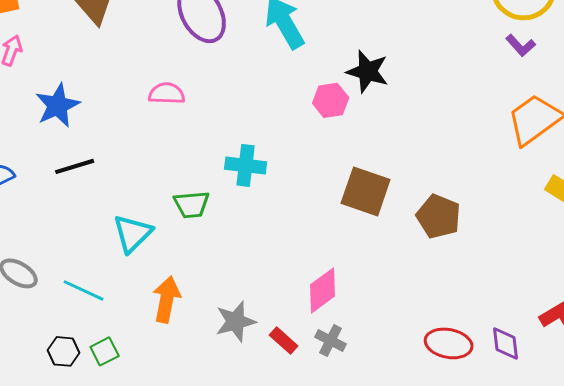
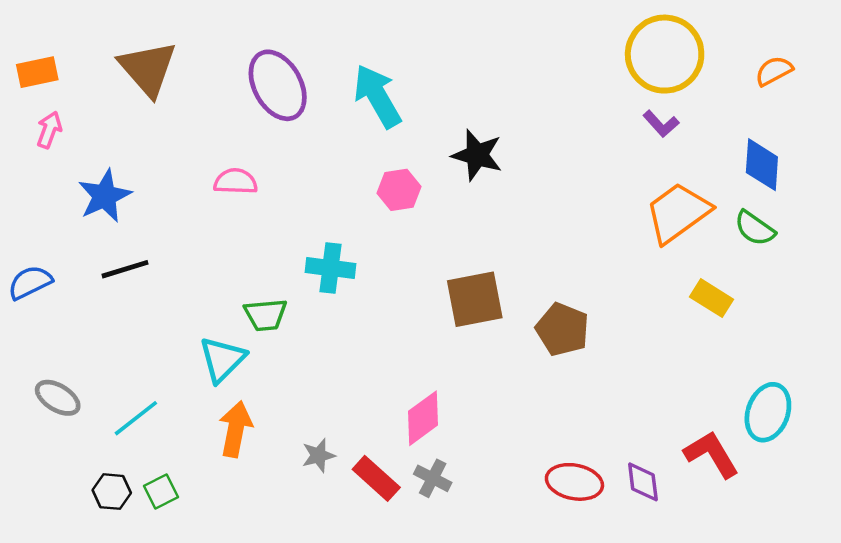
pink hexagon: (331, 100) -> (399, 190), moved
brown square: (366, 191) -> (475, 299), turned -30
cyan triangle: (133, 233) -> (222, 359), moved
cyan line: (84, 290) -> (136, 418), turned -63
gray star: (236, 321) -> (318, 455), size x0.7
red rectangle: (284, 340) -> (376, 478), size x1.4

